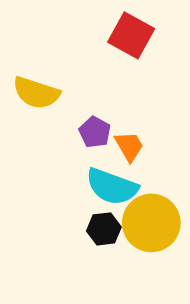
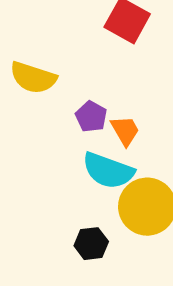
black hexagon: (104, 229) -> (91, 244), moved

